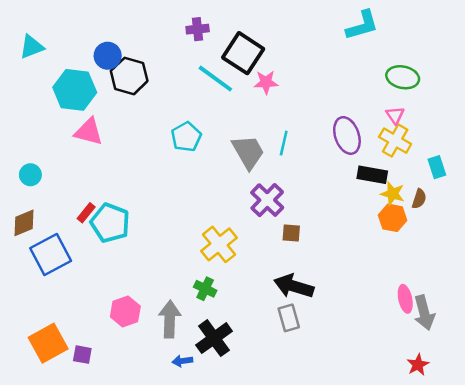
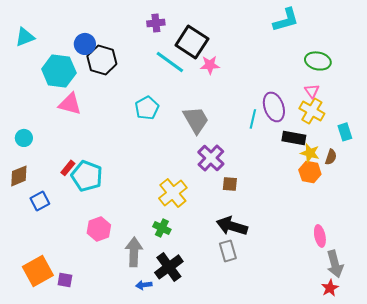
cyan line: (284, 143) -> (253, 119), moved
blue square: (51, 255) -> (40, 201), size x0.6
pink hexagon: (125, 312) -> (99, 229), moved
gray arrow: (424, 313) -> (335, 264), moved

